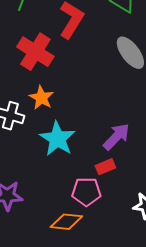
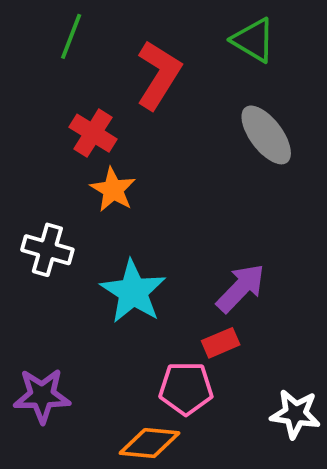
red cross: (35, 52) -> (93, 133), size x0.7
orange star: (41, 98) -> (113, 190), moved

